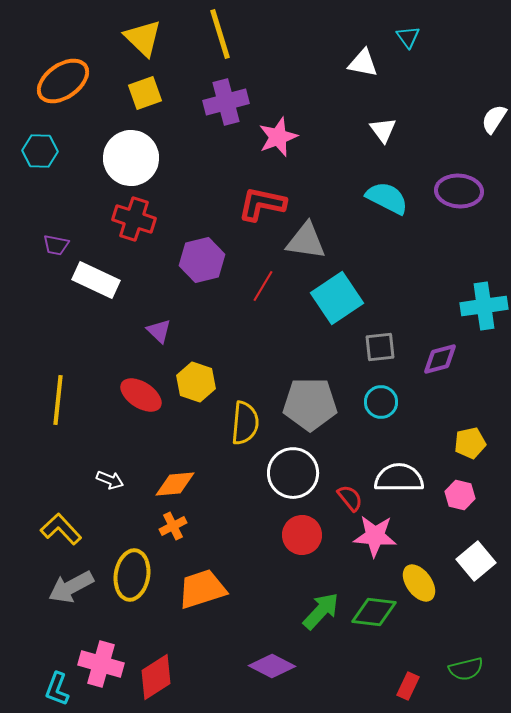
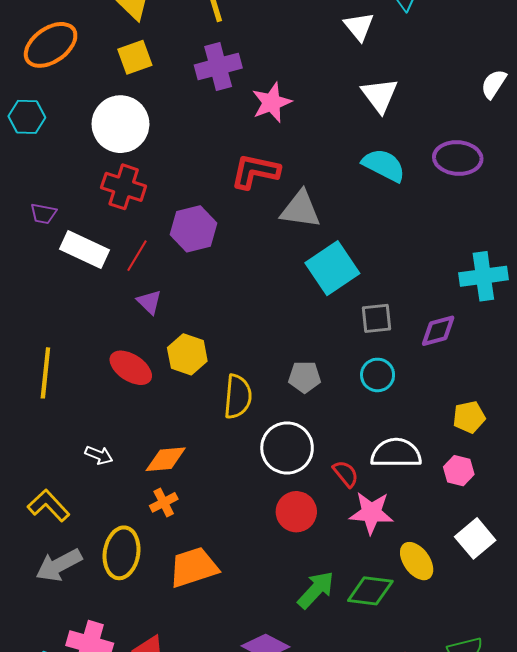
white triangle: (363, 63) -> (359, 26), turned 40
white triangle: (383, 130) -> (380, 95), size x1.4
red line: (263, 286) -> (137, 256), moved
gray pentagon: (310, 404) -> (305, 377), size x0.6

